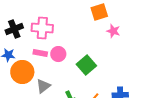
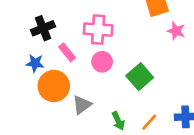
pink cross: (42, 28) -> (98, 30), moved
pink rectangle: (40, 53) -> (67, 52), moved, turned 40

